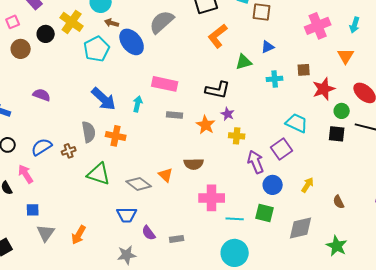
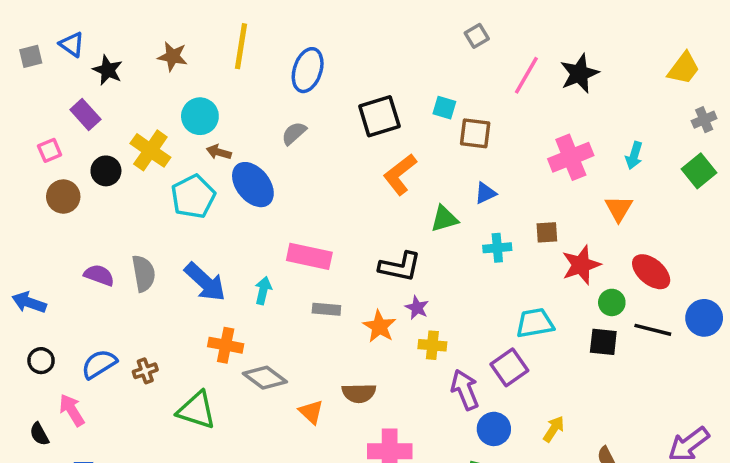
gray semicircle: (162, 22) -> (294, 133), moved, size x0.6
cyan trapezoid: (297, 123) -> (535, 323), turned -35
gray semicircle: (89, 132) -> (144, 273), moved
gray diamond: (139, 184) -> (265, 378), moved

